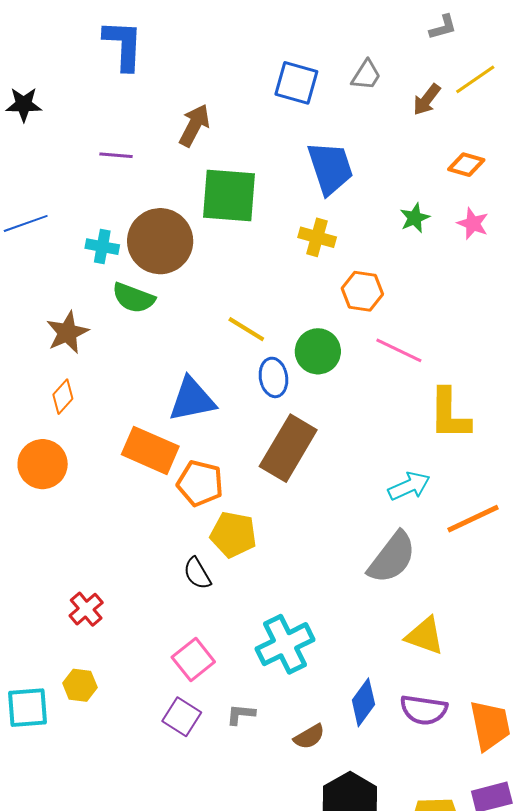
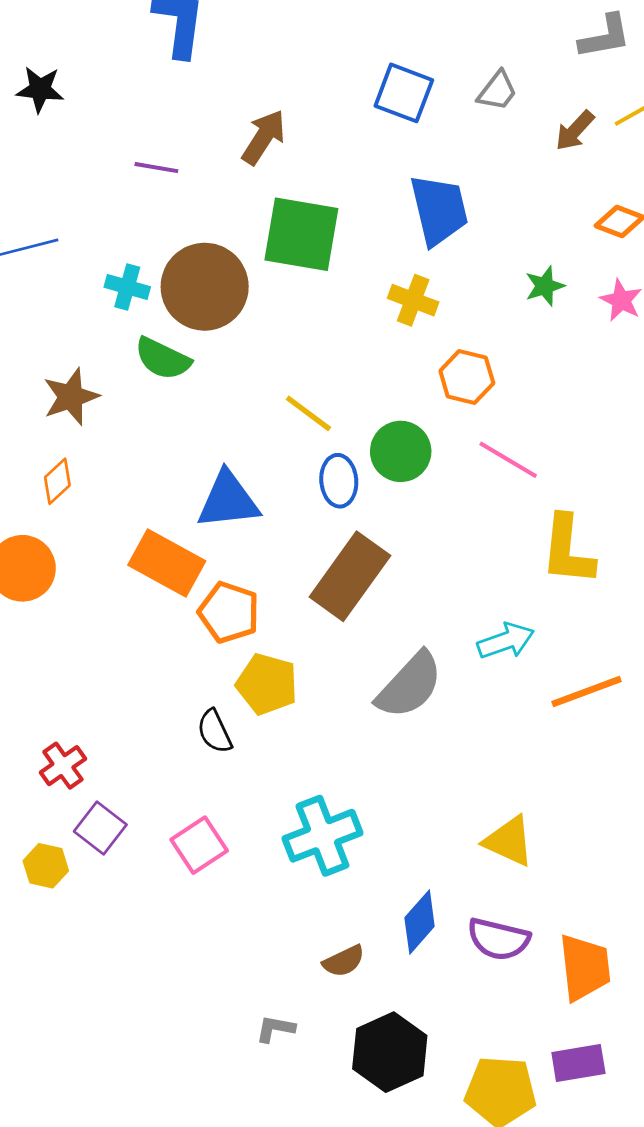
gray L-shape: (443, 27) -> (605, 37), size x1.4
gray semicircle: (392, 558) -> (410, 685), moved
gray L-shape: (241, 714) -> (275, 1029), moved
purple square: (182, 717) -> (100, 828), moved

